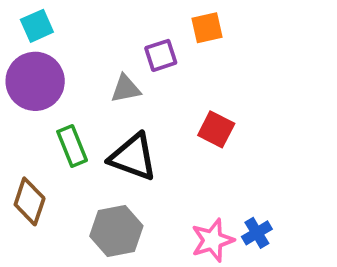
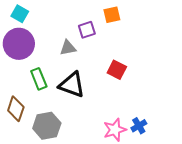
cyan square: (37, 26) -> (20, 14), turned -36
gray hexagon: (116, 231) -> (47, 126), moved

